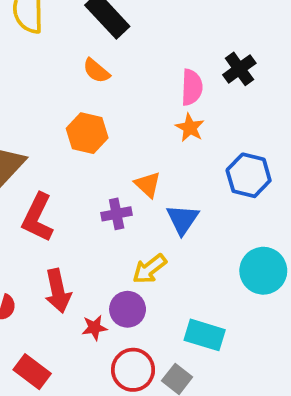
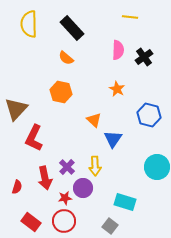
pink semicircle: (192, 87) -> (118, 50), moved
purple cross: (117, 214) -> (67, 167), moved, turned -35
yellow arrow: (150, 269) -> (95, 166), turned -54
red circle: (133, 370) -> (64, 221), moved

